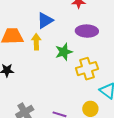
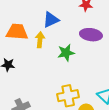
yellow cross: (87, 69) -> (68, 96), moved

